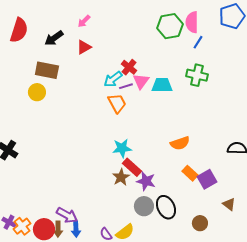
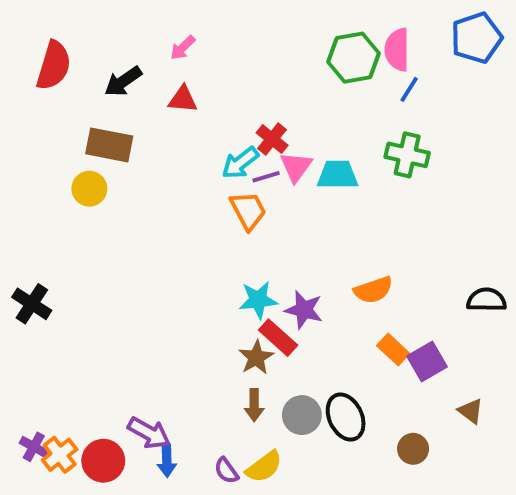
red triangle: (84, 47) -> (183, 99), turned 35
purple star: (146, 181) -> (304, 310), moved
brown arrow: (58, 229) -> (254, 405), moved

